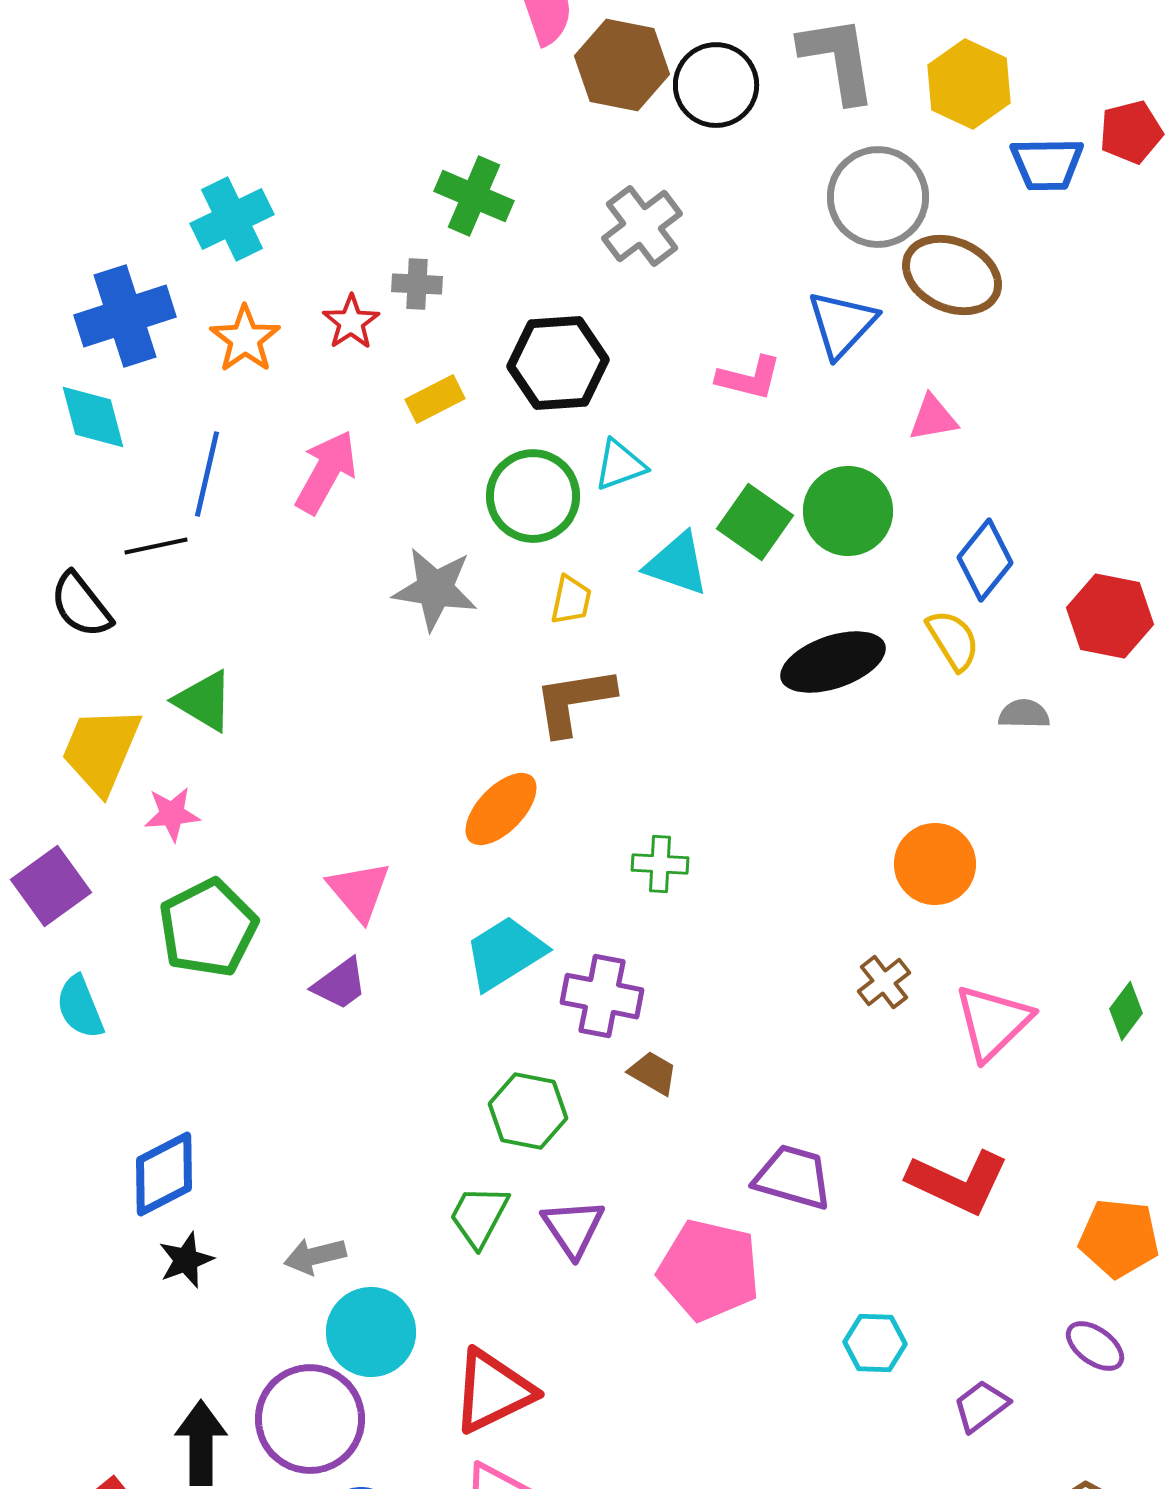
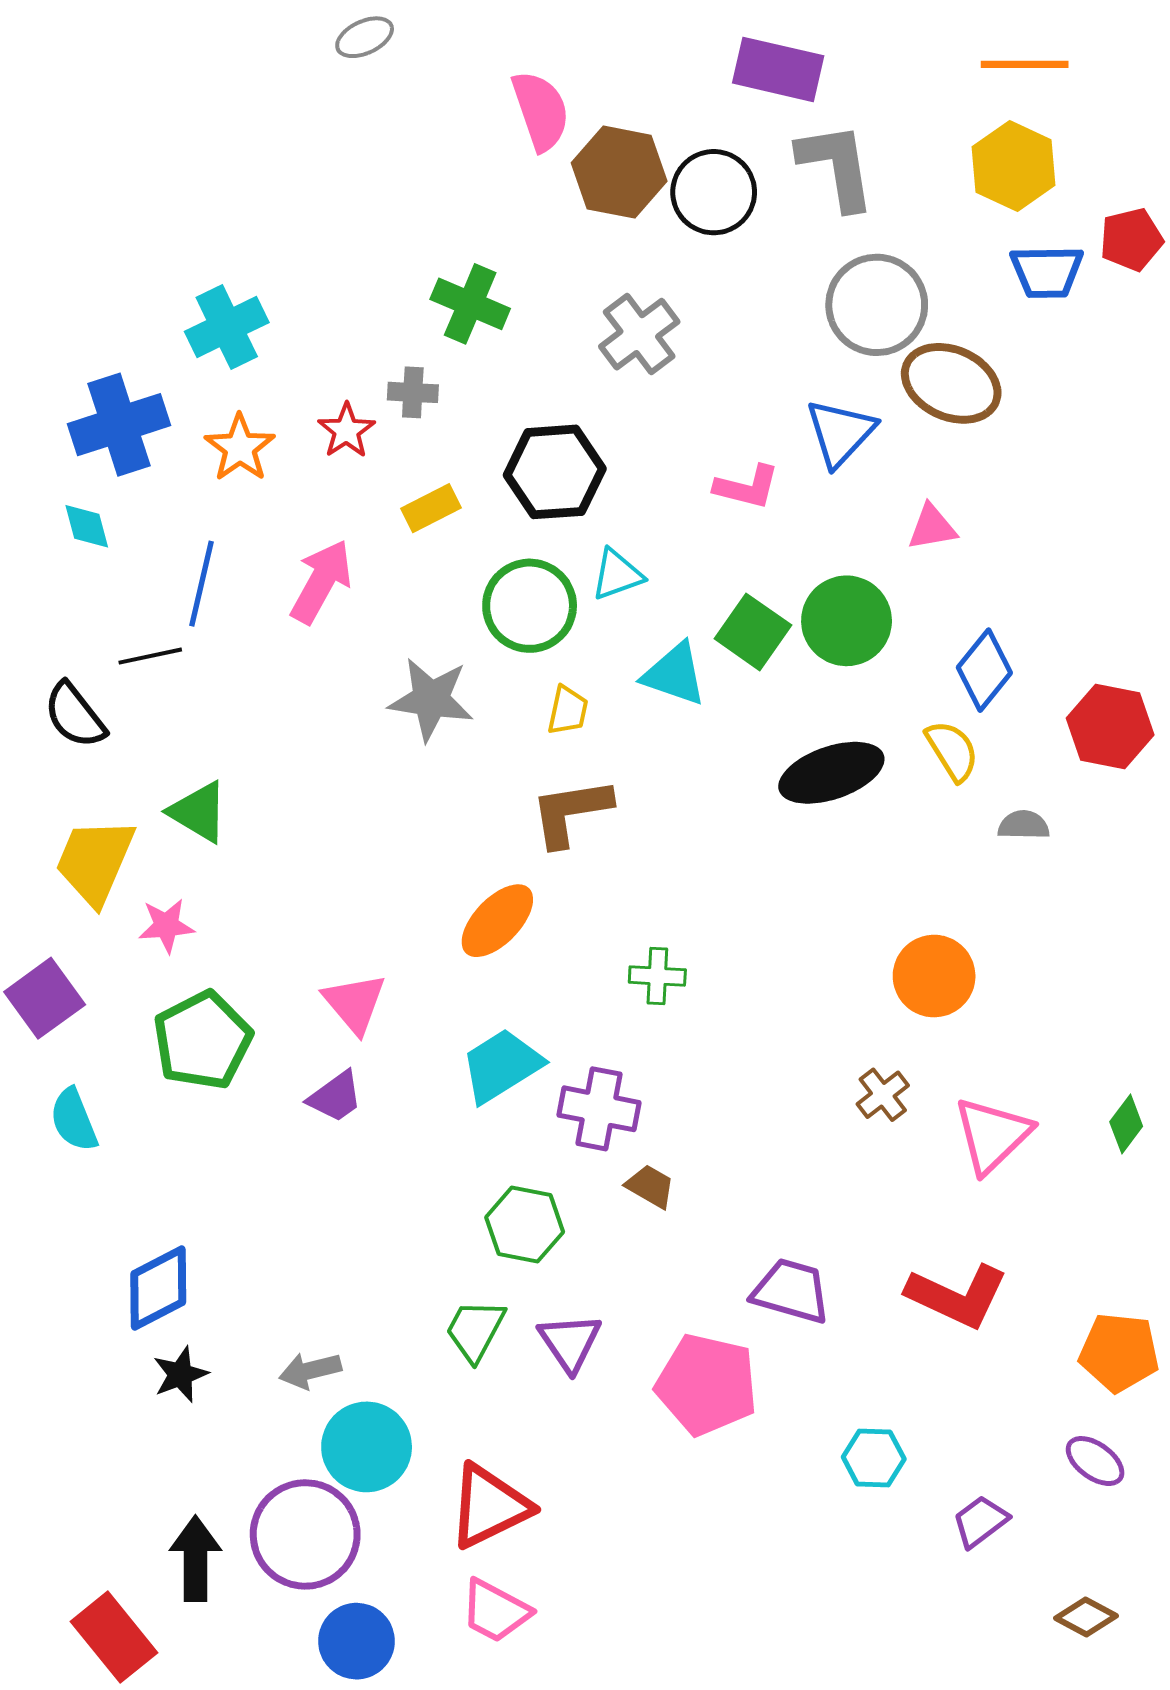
yellow hexagon: (969, 84) -> (1014, 166), moved
cyan diamond: (93, 417) -> (87, 526), size x0.7

